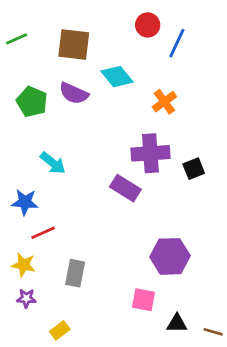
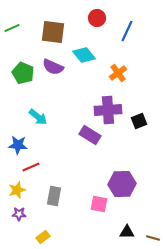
red circle: (148, 25) -> (97, 18), moved
yellow star: (24, 265) -> (17, 190), turned -30
pink square: (143, 300) -> (99, 204), moved

